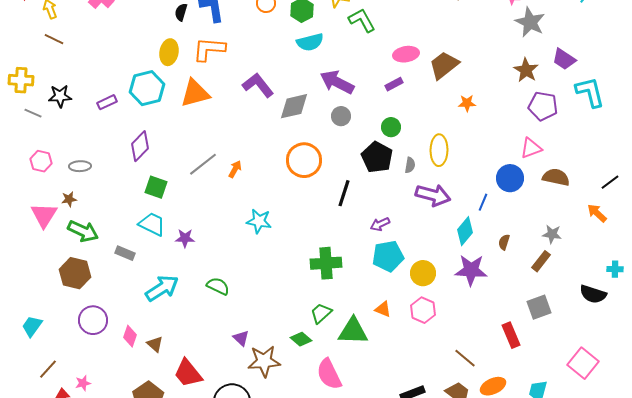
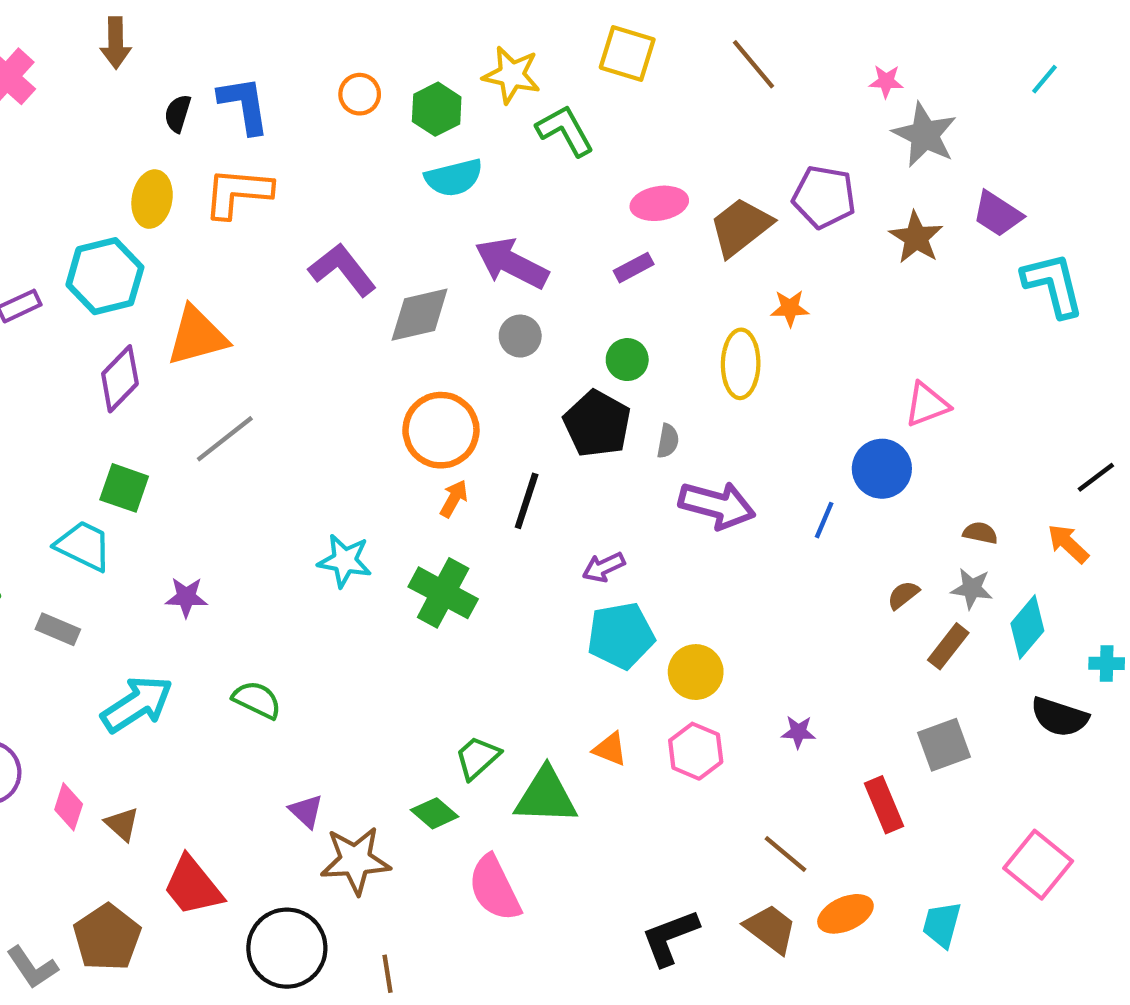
orange triangle: (195, 93) -> (197, 336), moved
purple pentagon: (543, 106) -> (824, 197), moved
purple diamond: (140, 146) -> (120, 379), moved
yellow ellipse: (439, 150) -> (741, 364), moved
orange arrow: (235, 169) -> (454, 499), moved
brown semicircle: (556, 177) -> (980, 533), moved, size x0.6
cyan trapezoid: (152, 224) -> (84, 546), moved
cyan diamond: (465, 231) -> (1027, 627), moved
brown semicircle: (504, 242) -> (903, 595), moved, turned 35
green cross: (326, 263) -> (443, 593), moved, turned 32
purple star: (471, 270) -> (798, 732), moved, size x0.5

